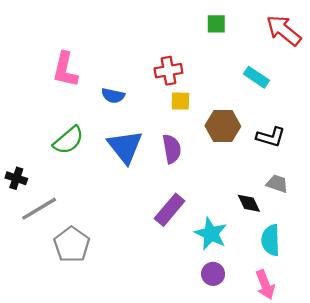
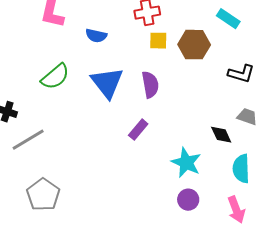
brown hexagon: (223, 126) -> (194, 45), moved
purple rectangle: (170, 210) -> (138, 130), moved, size x0.7
gray pentagon: (72, 245) -> (43, 195), moved

